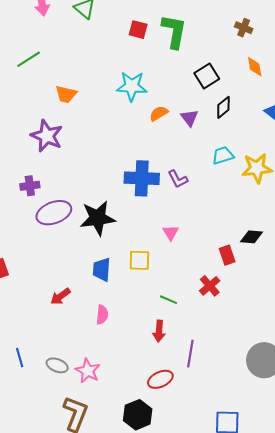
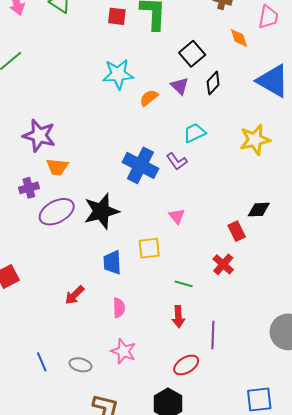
orange trapezoid: (66, 94) -> (57, 167), moved
purple triangle: (190, 118) -> (180, 86), moved
cyan trapezoid: (223, 155) -> (195, 133), moved
blue cross: (142, 178) -> (140, 165), turned 32
pink star: (88, 371) -> (123, 351), moved

